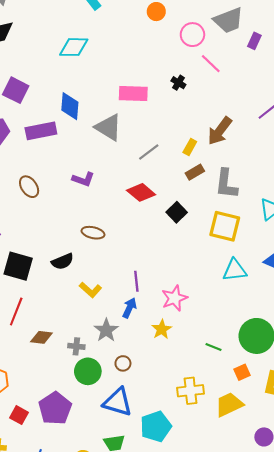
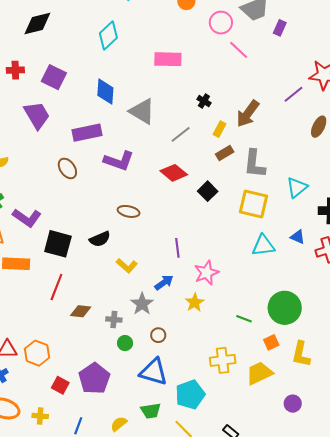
cyan diamond: (74, 47) -> (108, 36), turned -44
black cross: (178, 83) -> (204, 101), moved
pink rectangle: (133, 94) -> (168, 59), moved
purple rectangle: (41, 131) -> (87, 133), moved
purple L-shape: (83, 179) -> (119, 161), size x1.4
purple line: (136, 281) -> (177, 248), moved
blue arrow: (129, 308) -> (164, 282), turned 30
green circle: (88, 371) -> (125, 343), size x0.6

